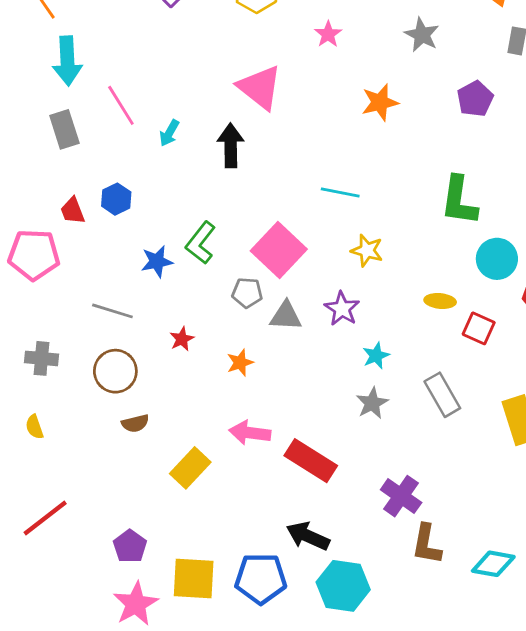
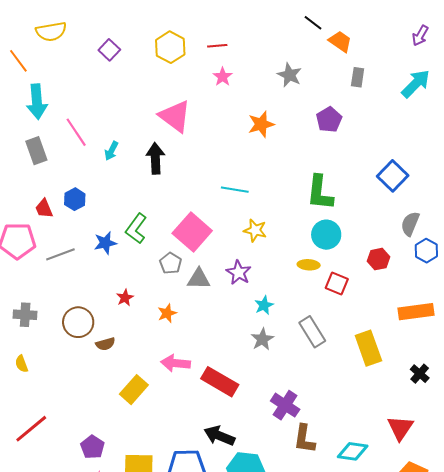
cyan circle: (497, 259) -> (326, 235), moved
gray pentagon: (247, 293) -> (171, 263), turned 30
gray line: (112, 311) -> (60, 254), moved, turned -36
brown semicircle: (135, 423) -> (105, 344), moved

